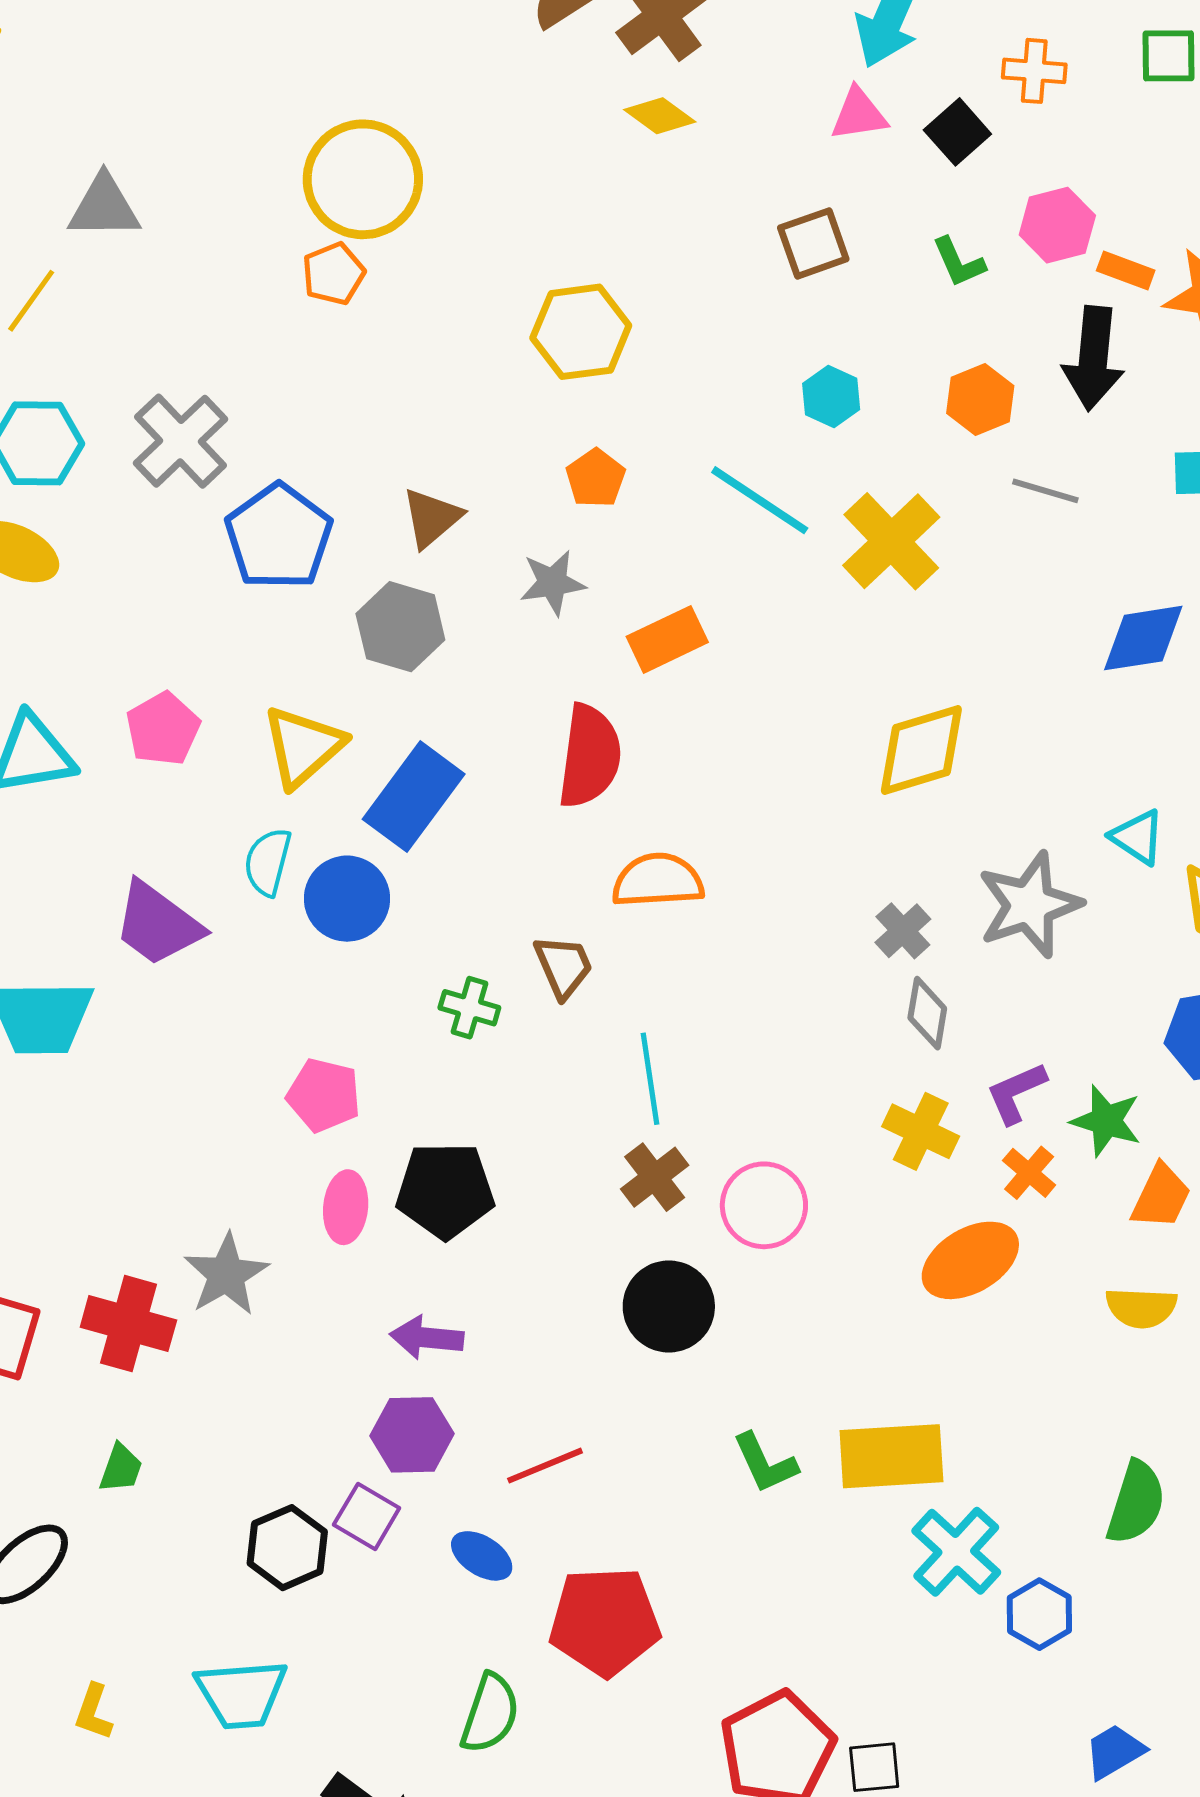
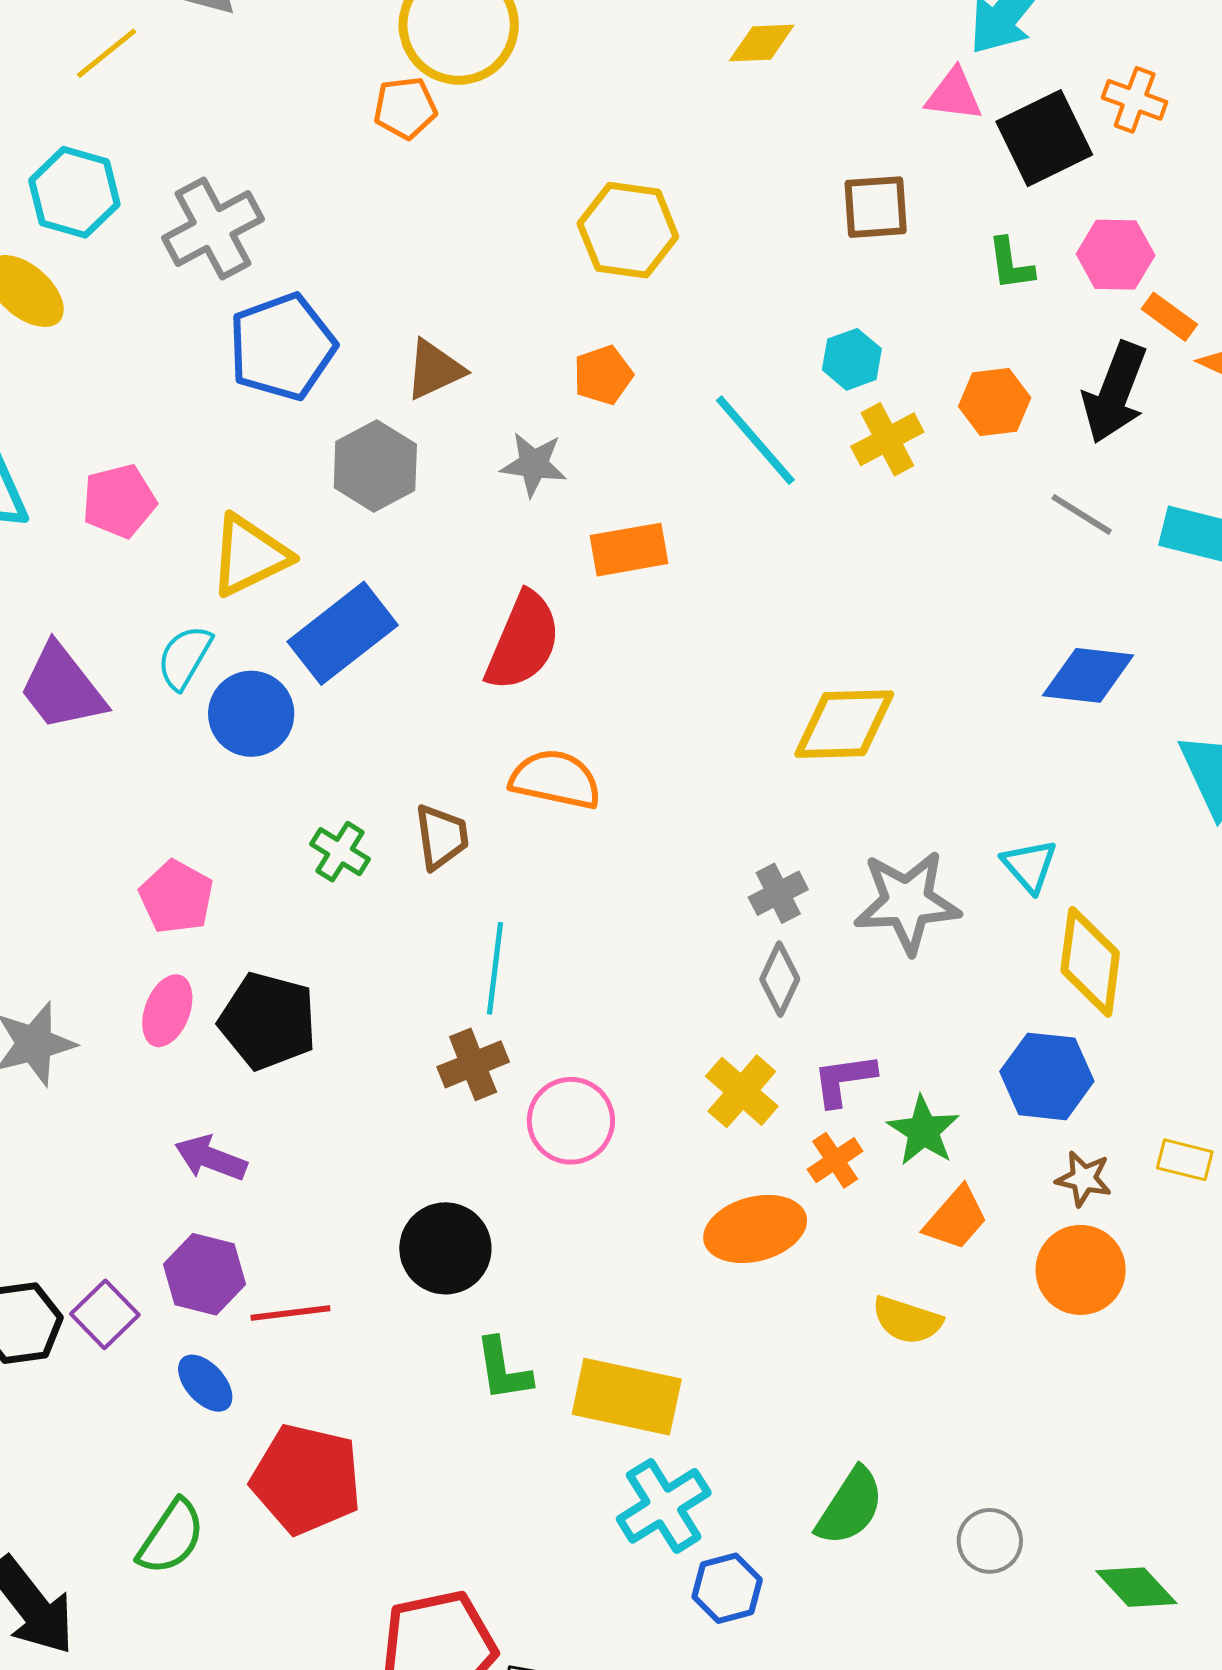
yellow diamond: (660, 116) -> (762, 43), turned -54
black square: (957, 132) -> (1044, 138), size x1.5
gray line: (1045, 491) -> (1082, 514), moved
yellow cross: (891, 541) -> (887, 439), moved, size x0.7
black circle: (669, 1306) -> (445, 1248), moved
purple hexagon: (412, 1435) -> (205, 1274), moved

